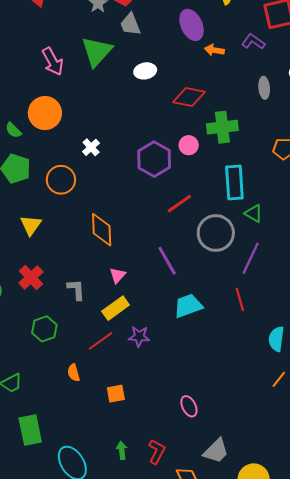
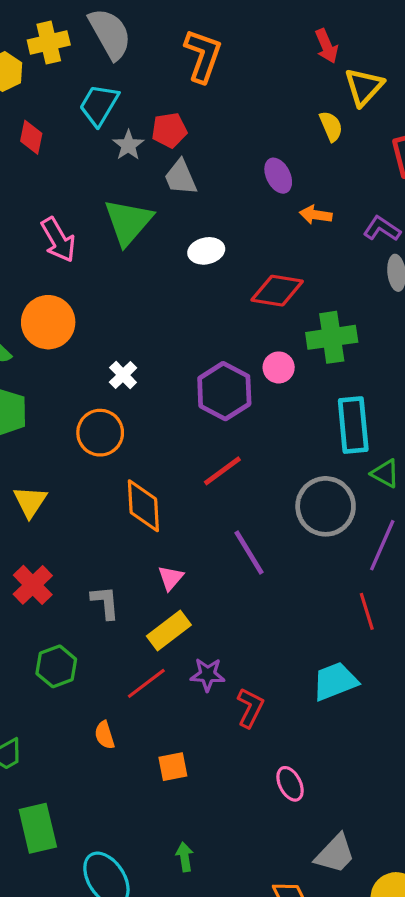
purple ellipse: (192, 25) -> (278, 176), size x0.7
purple L-shape: (253, 42) -> (382, 229), moved
orange circle: (61, 180) -> (100, 433), moved
red line: (179, 204) -> (222, 471), moved
cyan trapezoid: (188, 306) -> (335, 681), moved
red L-shape: (157, 452) -> (250, 708), moved

